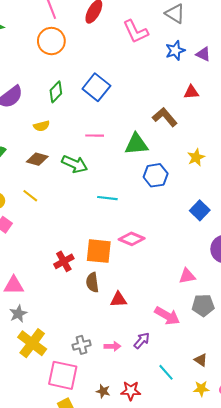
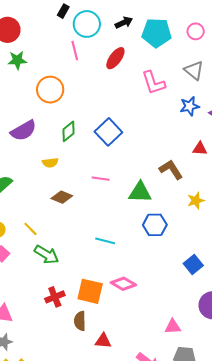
orange circle: (51, 41) -> (50, 90), moved
yellow star: (196, 157) -> (196, 201), moved
brown diamond: (37, 159) -> (62, 197), moved
green arrow: (75, 164) -> (47, 255), moved

